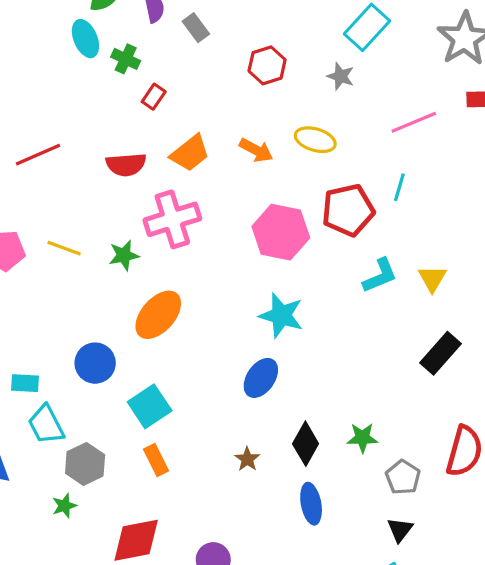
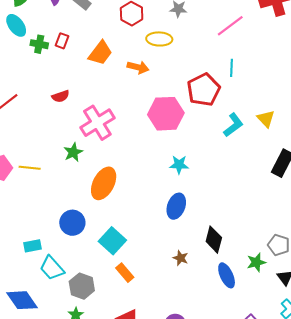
green cross: (126, 59) -> (39, 44), moved
red rectangle: (154, 97) -> (62, 41), moved
yellow ellipse: (315, 140) -> (159, 39), moved
orange trapezoid: (190, 153) -> (100, 53), moved
red semicircle: (126, 165) -> (61, 96), size x0.7
yellow line: (64, 248) -> (30, 168), moved
cyan star: (281, 315) -> (179, 165), size x0.7
green star: (362, 438) -> (256, 262), moved

